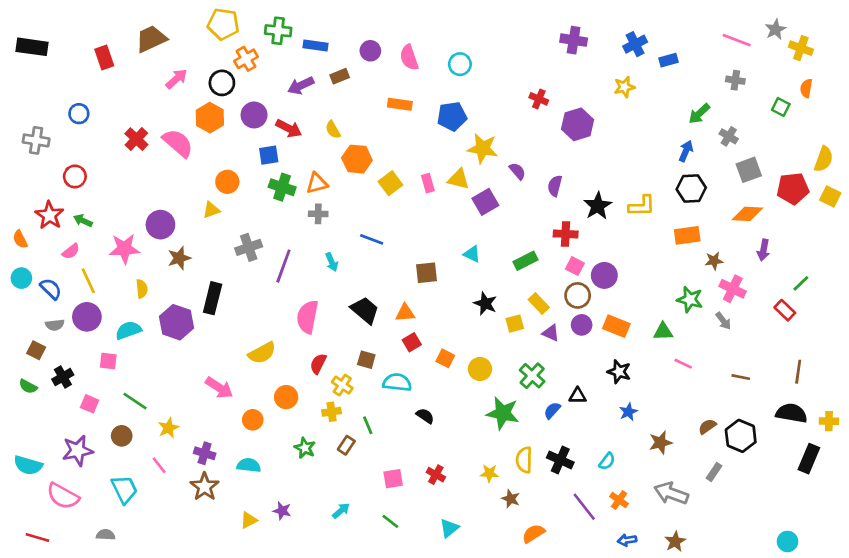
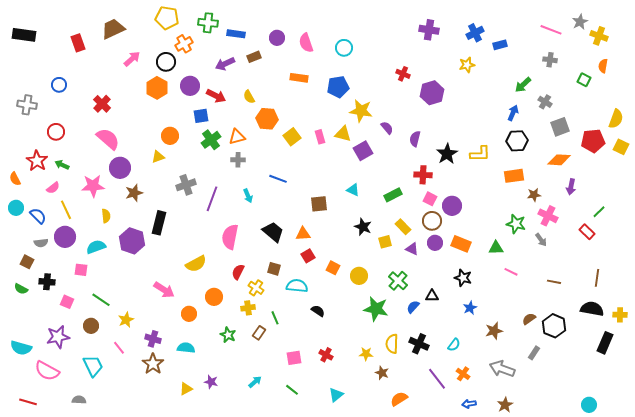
pink semicircle: (178, 143) -> (108, 139), moved
green cross: (282, 187) -> (211, 140), turned 36
black cross: (63, 377) -> (47, 282), turned 35

